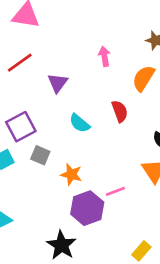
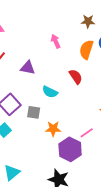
purple triangle: (58, 83) -> (28, 68), turned -42
gray square: (40, 155) -> (34, 112), moved

